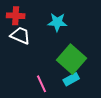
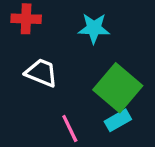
white trapezoid: (20, 35) -> (41, 73), moved

